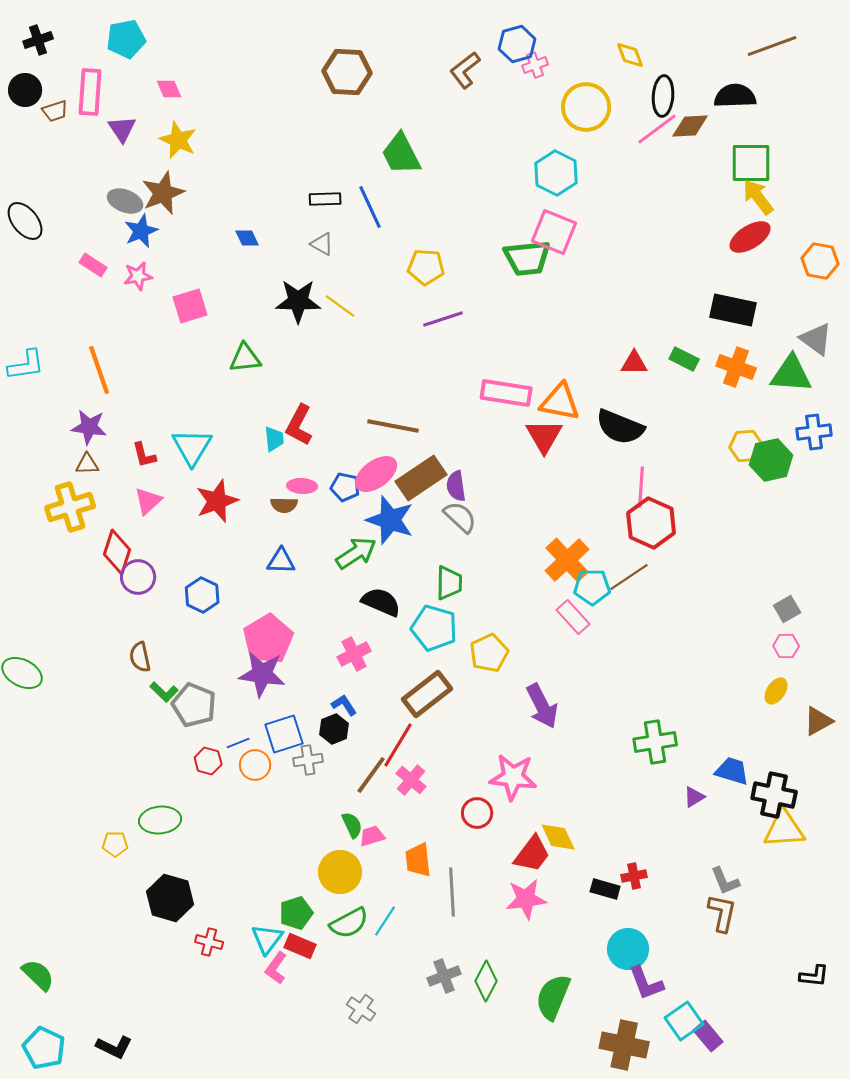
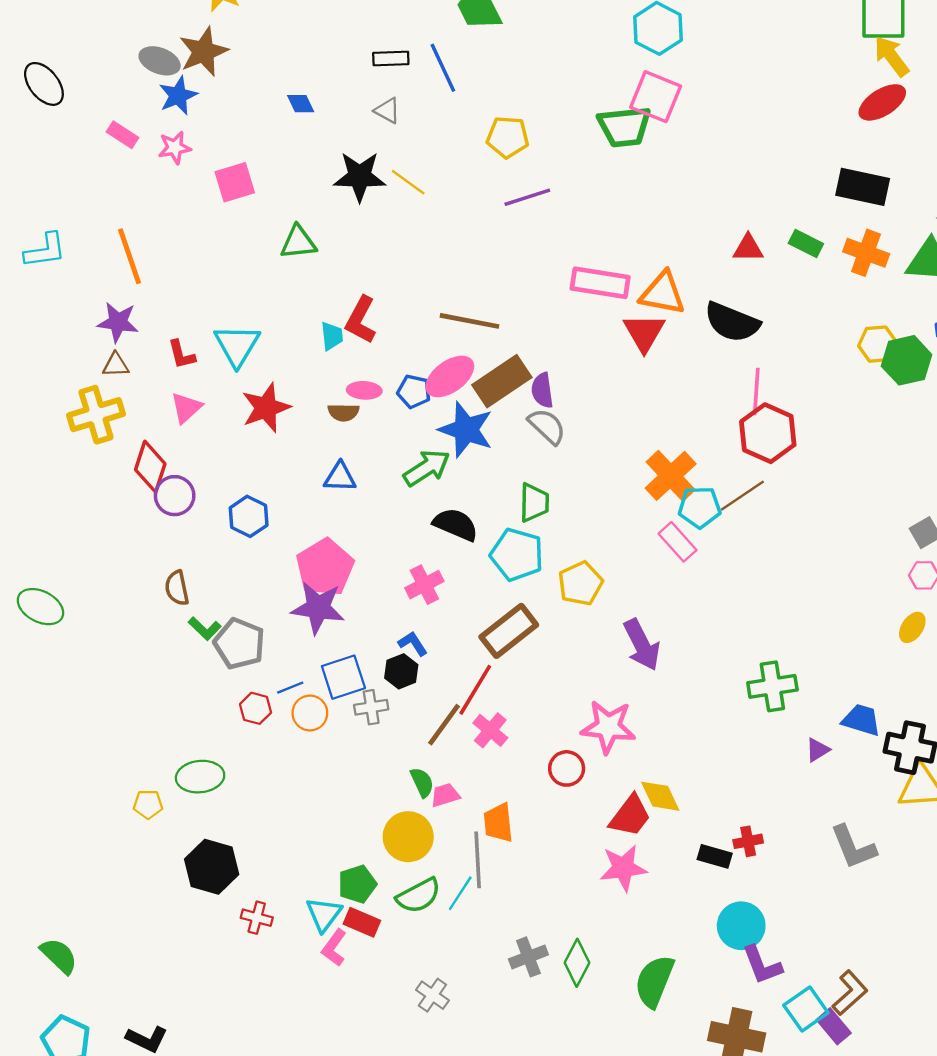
gray L-shape: (725, 881) -> (853, 847), size x1.4
gray line: (452, 892) -> (478, 860), moved
brown L-shape: (722, 913) -> (850, 993), moved, turned 36

